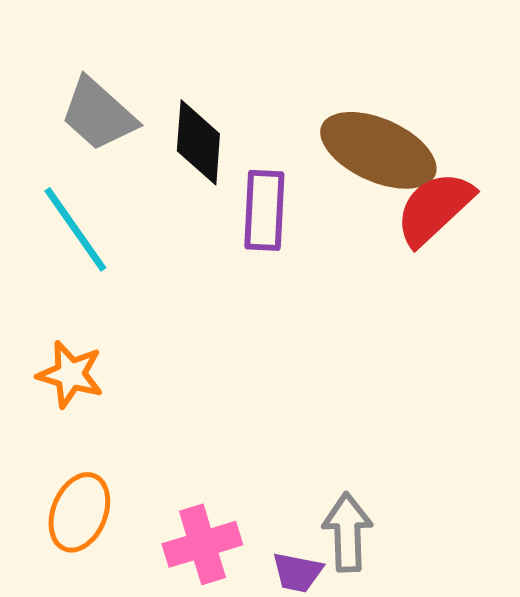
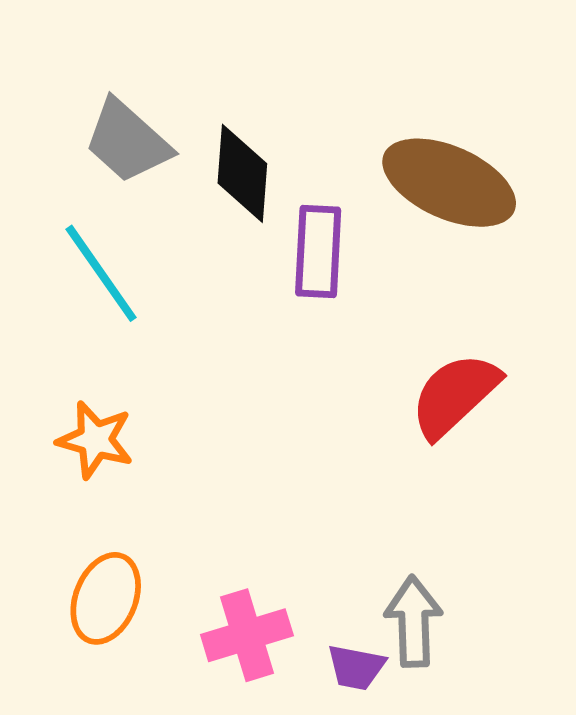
red semicircle: (434, 208) -> (455, 395), moved

